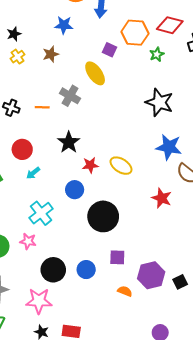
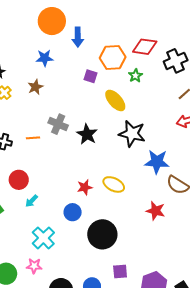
yellow ellipse: (95, 73) -> (115, 100), moved
black star: (159, 102) -> (132, 134), moved
black star: (69, 142) -> (87, 134), moved

